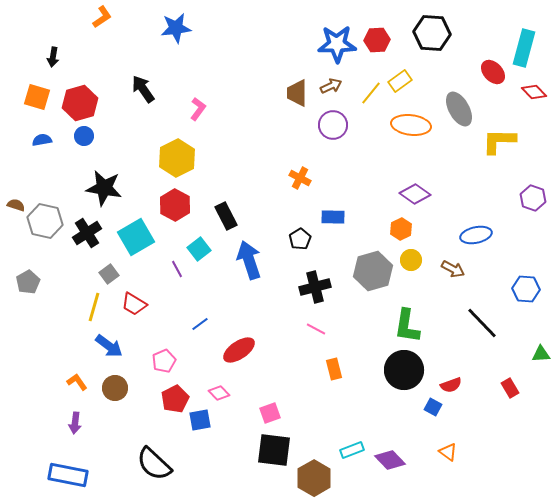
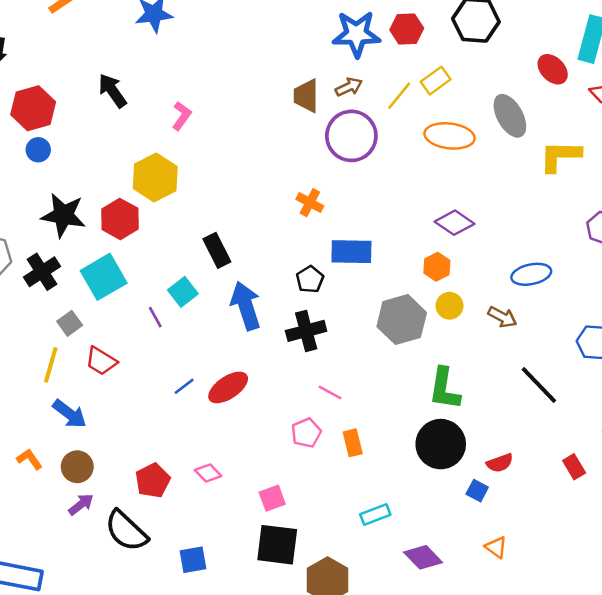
purple circle: (333, 125) -> (351, 136), size x1.4
red hexagon: (175, 205) -> (120, 219), moved
blue rectangle: (333, 217) -> (351, 252), size x1.4
black cross: (315, 287) -> (306, 331), moved
red ellipse: (239, 350) -> (228, 387), moved
pink pentagon: (164, 361) -> (306, 433), moved
blue square: (200, 420) -> (193, 560), moved
purple arrow: (75, 423) -> (81, 504), moved, turned -135
cyan rectangle: (352, 450) -> (375, 515), moved
black semicircle: (154, 464) -> (126, 531), moved

